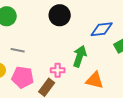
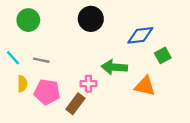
green arrow: (80, 56) -> (114, 67), turned -105
orange triangle: (95, 80) -> (145, 86), moved

